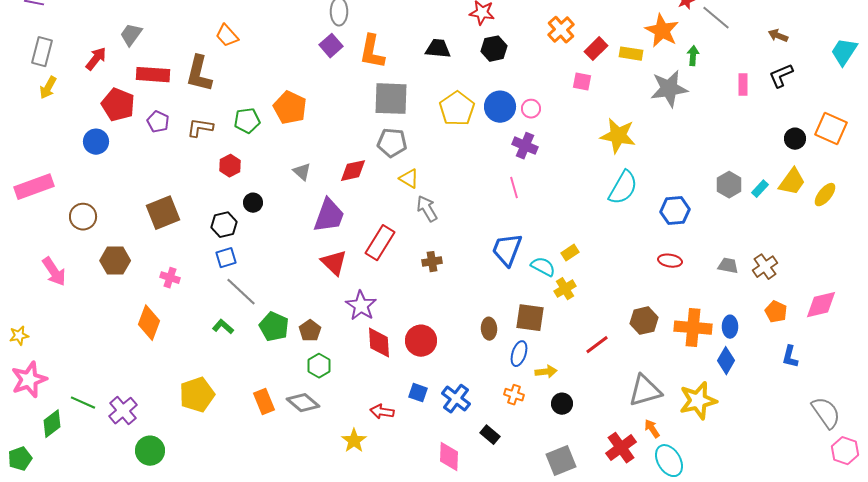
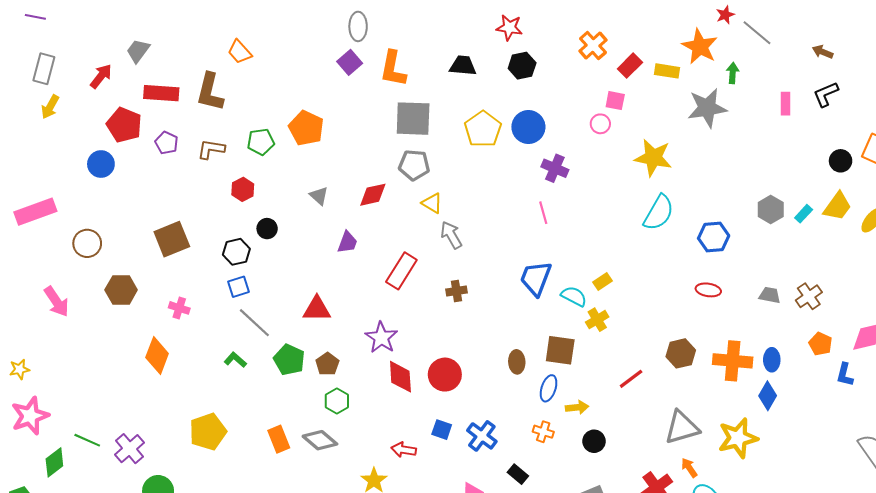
pink circle: (531, 109) -> (600, 124), moved
purple trapezoid: (329, 216) -> (347, 242), size x0.6
red triangle: (334, 263) -> (317, 309), moved, turned -44
blue L-shape: (790, 357) -> (845, 375), moved

